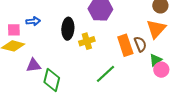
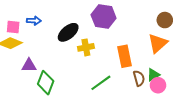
black ellipse: (68, 29) -> (68, 32), turned 40
brown semicircle: (140, 44) -> (139, 78), moved

